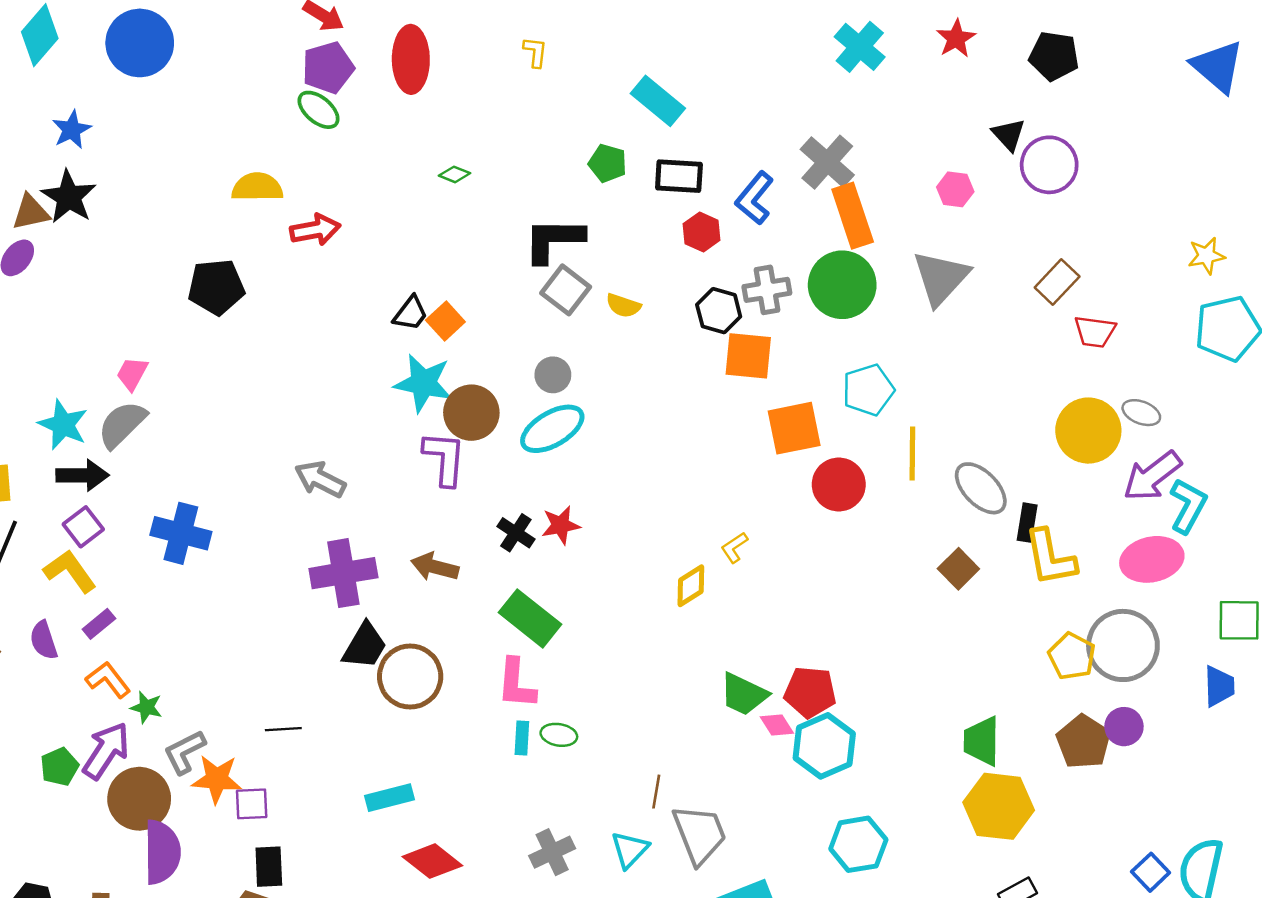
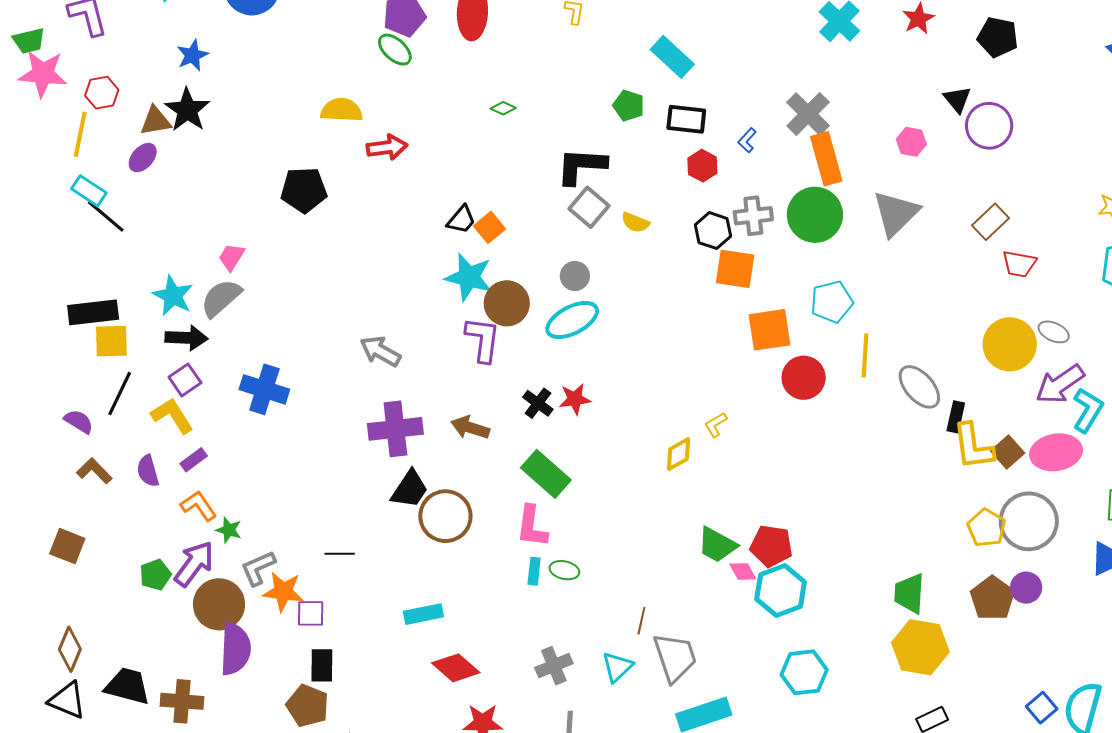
blue L-shape: (755, 198) -> (747, 140), size x0.6
brown square: (958, 569) -> (1008, 452), moved

